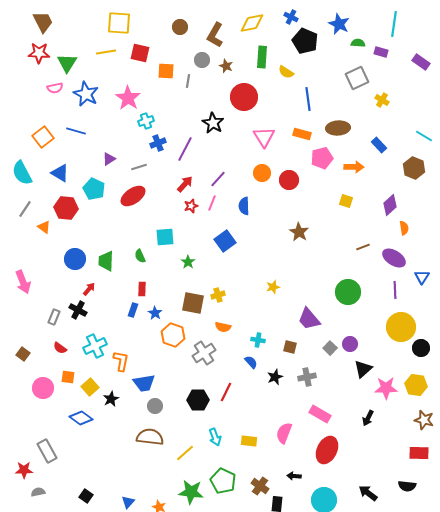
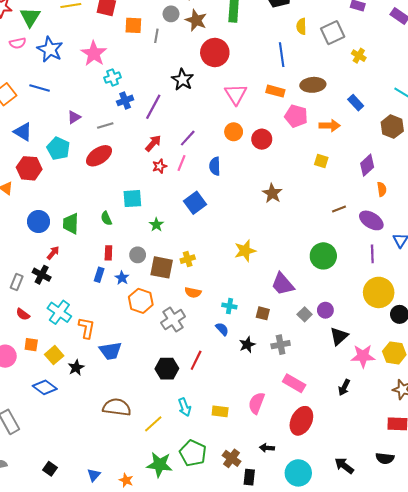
brown star: (226, 66) -> (196, 20), size x1.5
yellow semicircle: (286, 72) -> (301, 26), moved, turned 56
pink pentagon: (322, 158) -> (296, 116), turned 30
yellow star: (273, 287) -> (245, 251), size x1.5
cyan cross: (95, 346) -> (59, 312), turned -30
gray circle: (155, 406) -> (138, 255), moved

